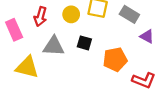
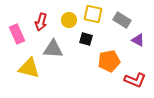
black square: (84, 43) -> (86, 39), moved

